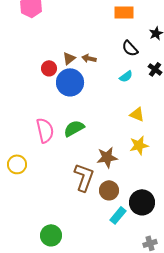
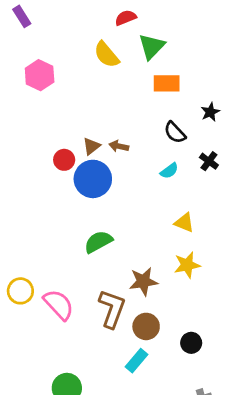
pink semicircle: (45, 130) -> (59, 305), moved, turned -30
black circle: (142, 202) -> (191, 343), size x0.6
cyan rectangle: (118, 215) -> (137, 361), moved

